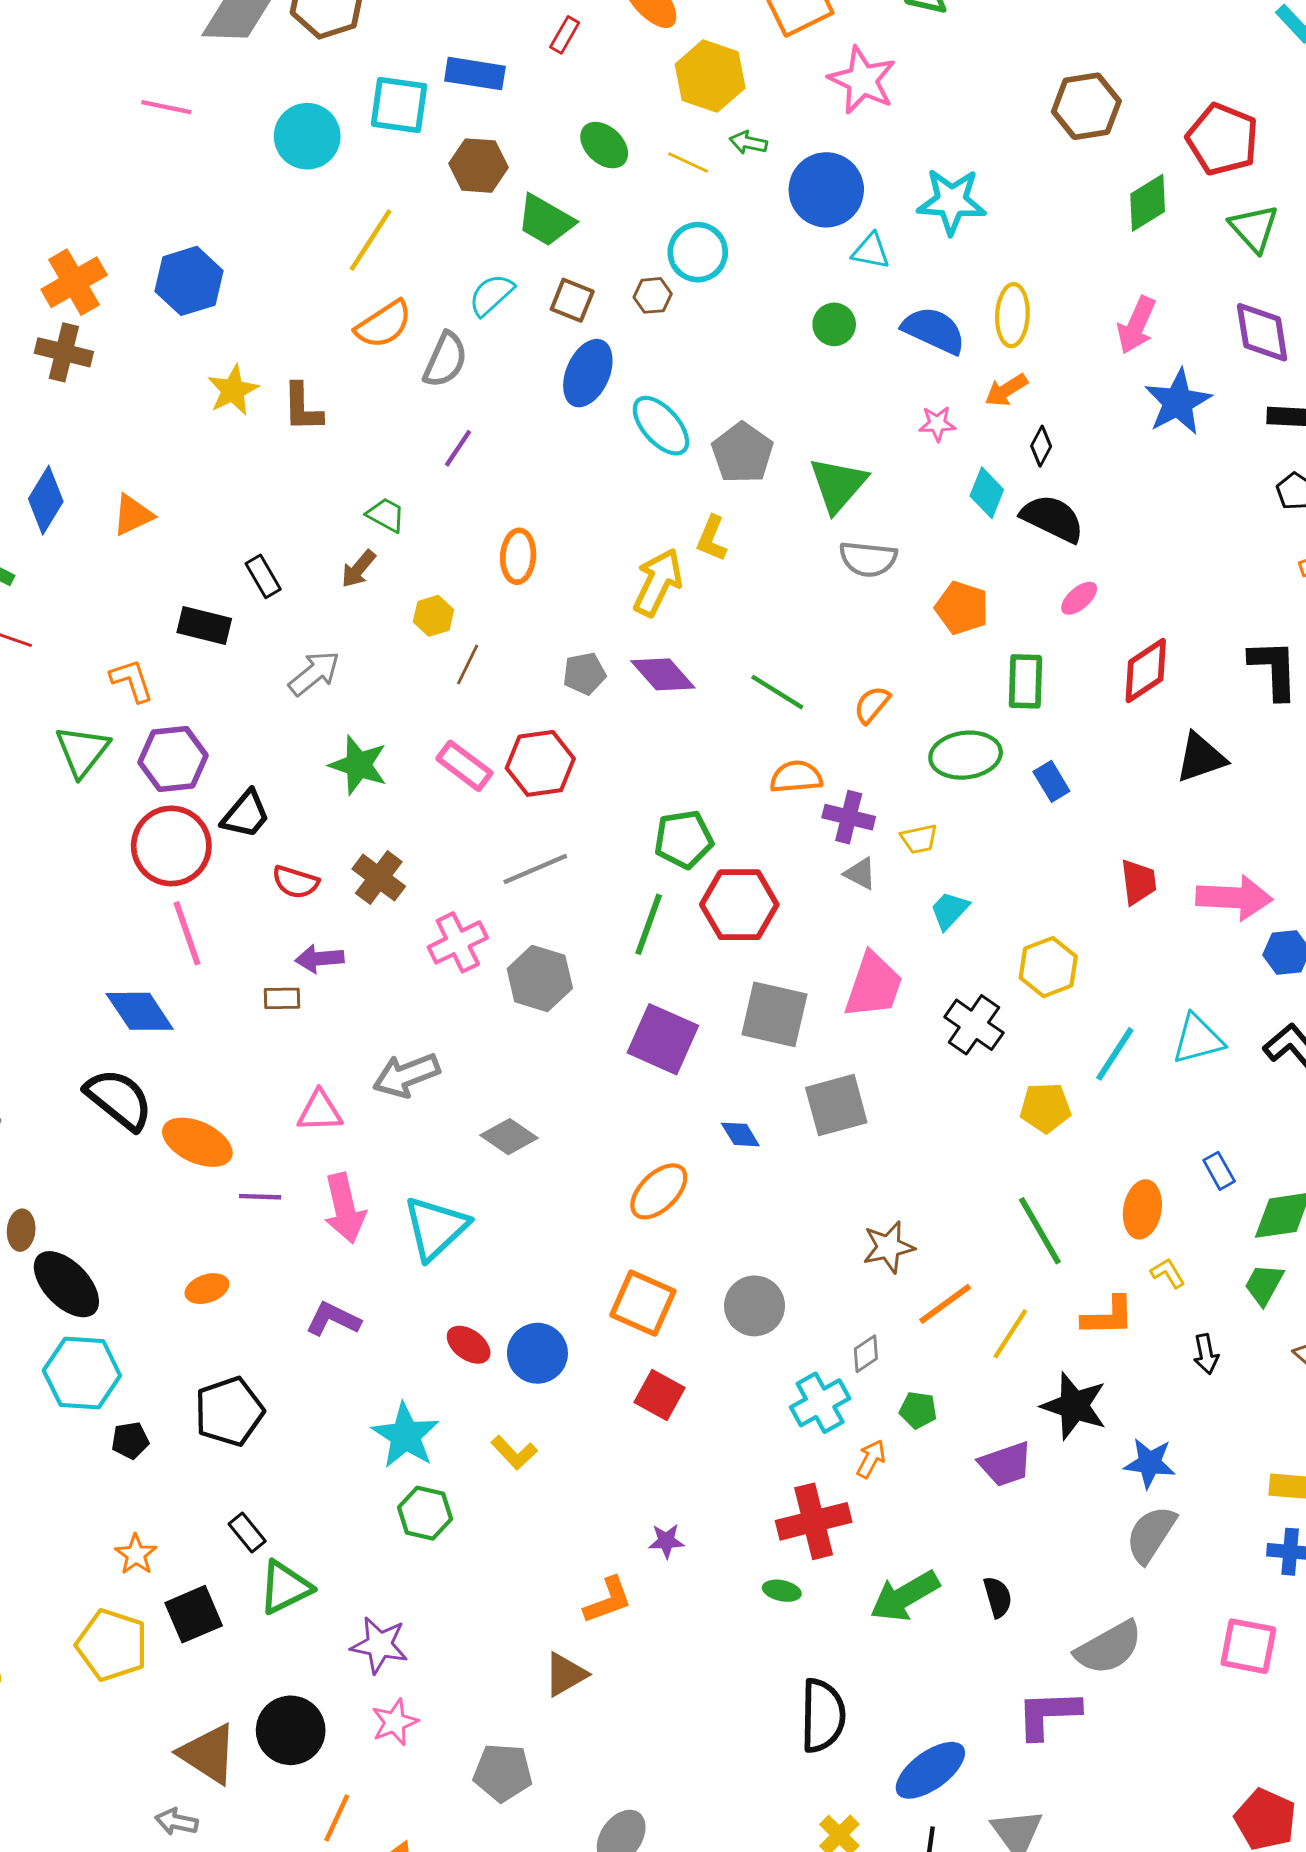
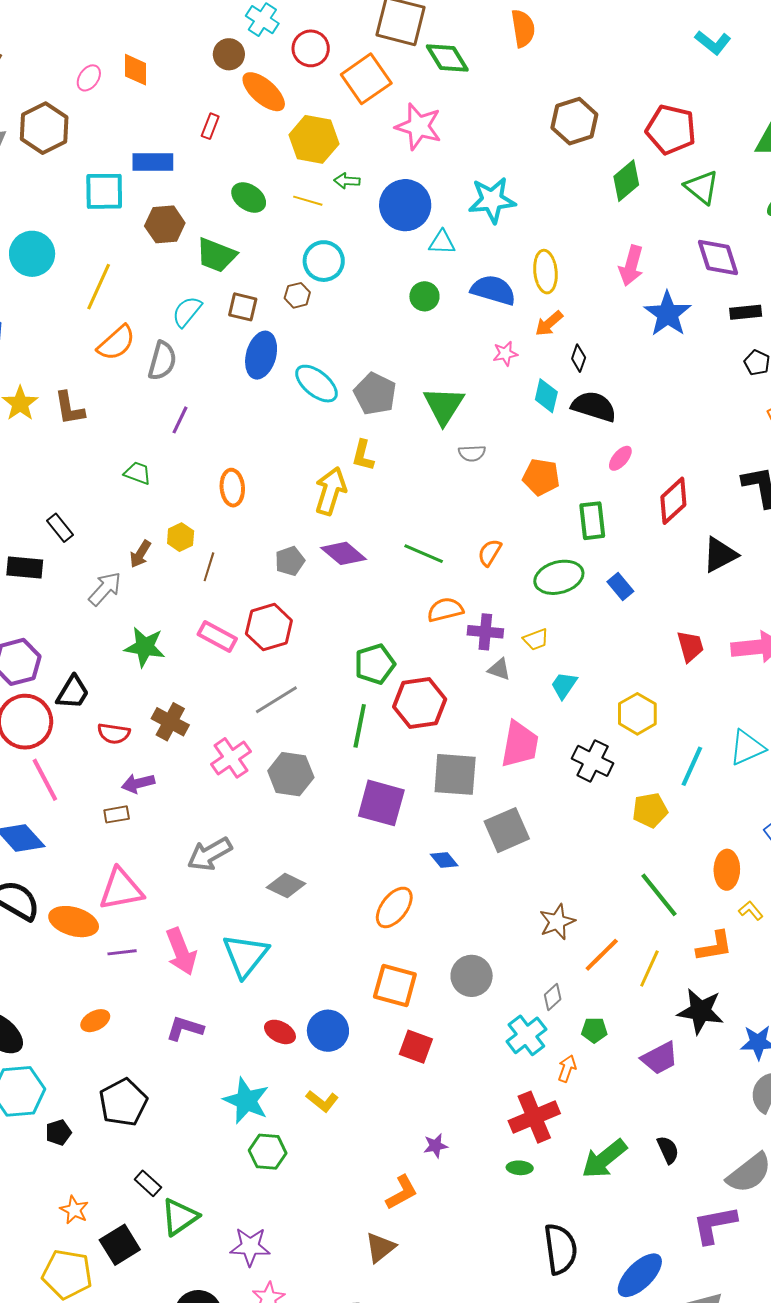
cyan circle: (307, 136) -> (32, 254), moved
gray semicircle: (868, 559) -> (472, 453), size x0.7
brown arrow: (358, 569) -> (140, 554), moved
pink triangle: (320, 1111) -> (121, 889), moved, size x1.4

